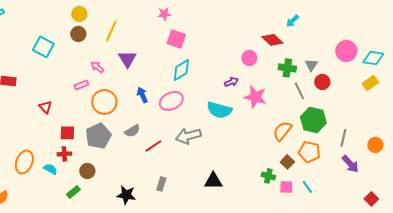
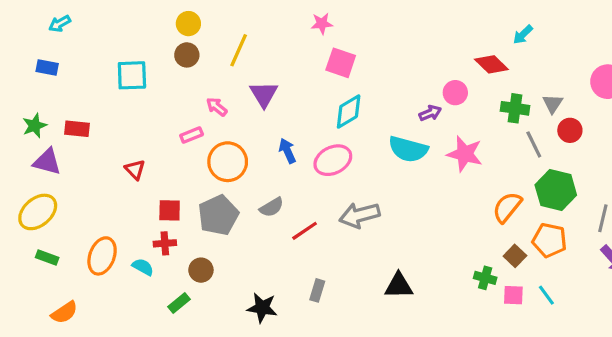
cyan square: (43, 47) -> (132, 75), turned -30
purple arrow: (231, 82) -> (430, 113), moved
cyan semicircle: (219, 110) -> (408, 149), moved

